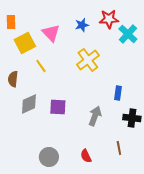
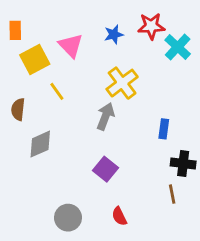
purple square: (58, 107) -> (105, 169), moved, turned 36
gray arrow: (95, 116) -> (105, 116), moved
brown line: (119, 148) -> (172, 194), moved

